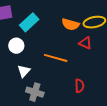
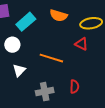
orange semicircle: (71, 24) -> (58, 15), moved
gray cross: (35, 92) -> (45, 92), moved, turned -30

